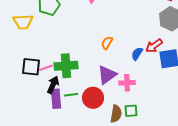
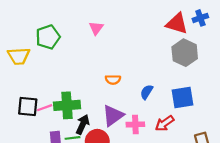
orange semicircle: (107, 43) -> (113, 80), turned -120
red arrow: (154, 46) -> (165, 123), moved
black arrow: (53, 85) -> (83, 124), moved

